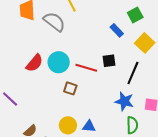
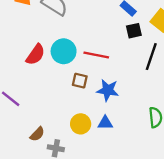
black square: (109, 61) -> (134, 31), moved
blue star: (124, 101) -> (108, 90), moved

